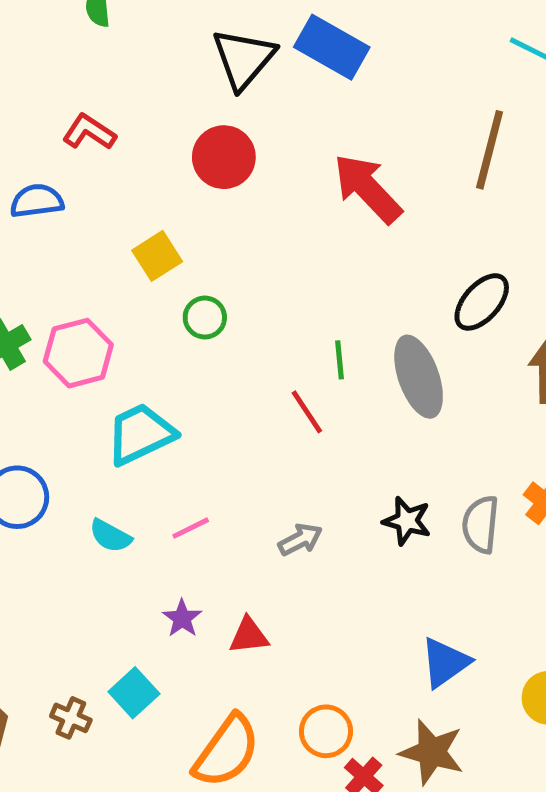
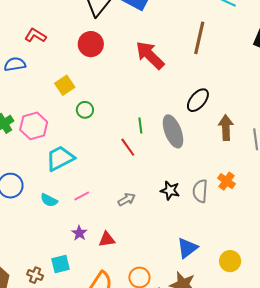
cyan square: (134, 693) -> (61, 264), turned 30

